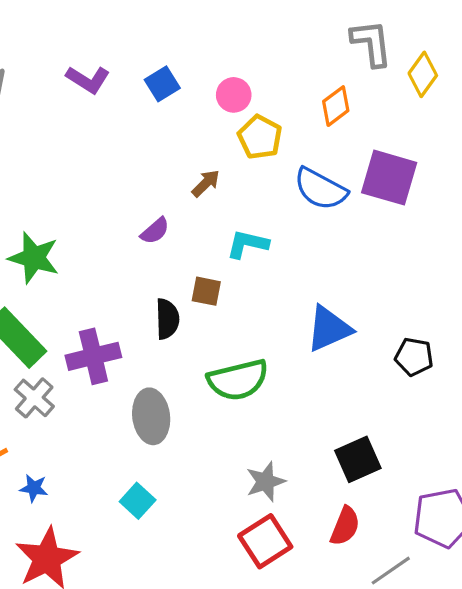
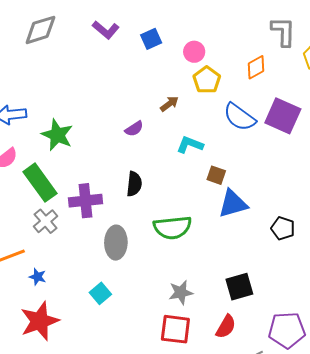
brown square: (206, 291) -> (216, 175), moved
red square: (265, 541) -> (175, 329), turned 32

